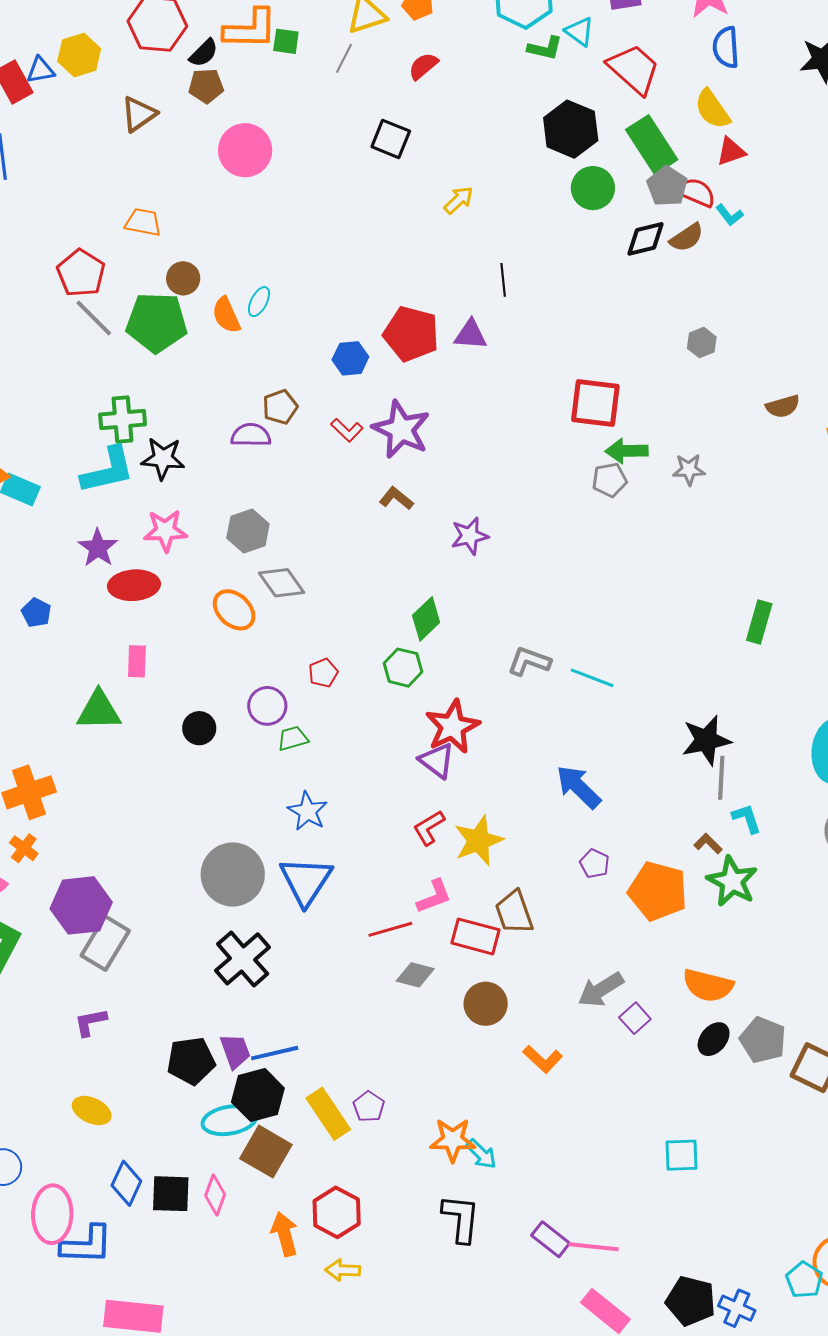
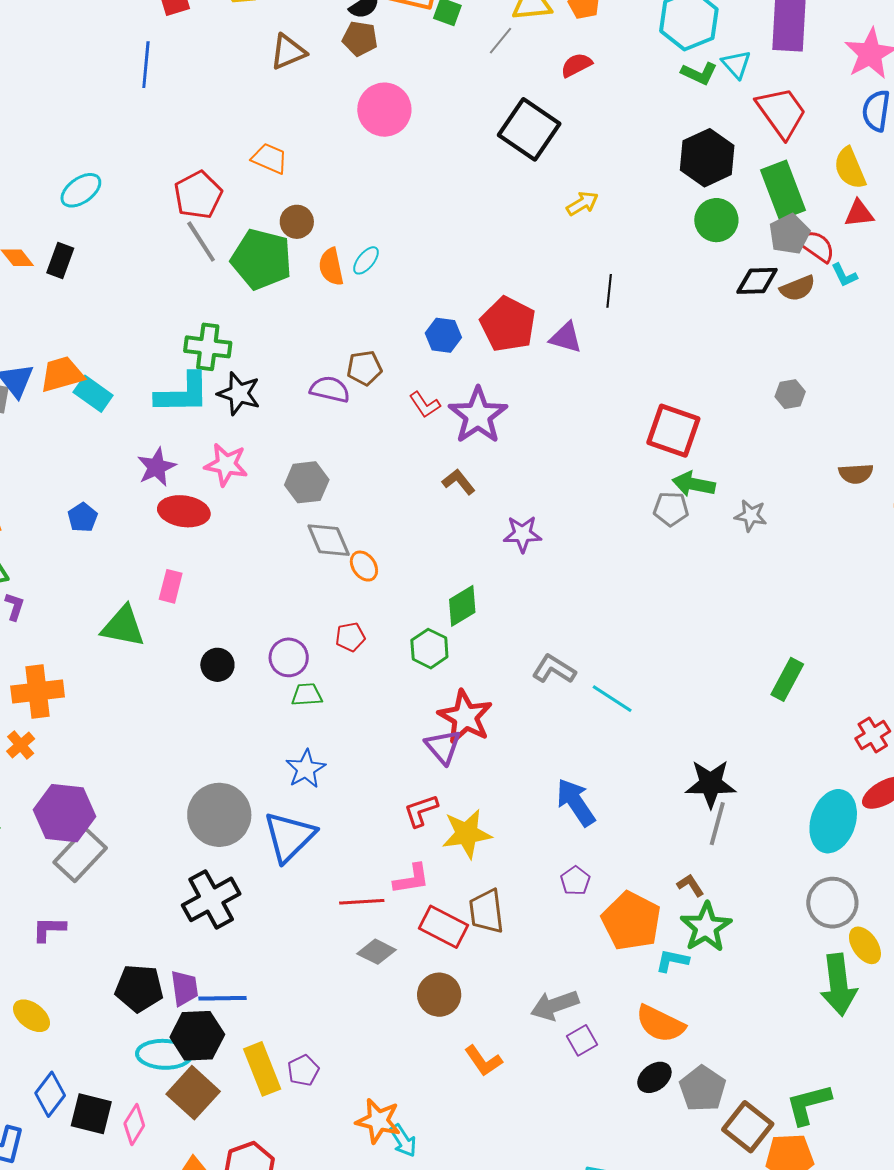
black square: (391, 139) -> (529, 129), size x1.5
orange ellipse: (234, 610) -> (364, 566), moved, size x0.7
red star: (452, 727) -> (465, 717), turned -30
cyan L-shape: (747, 818) -> (672, 961), moved, turned -72

